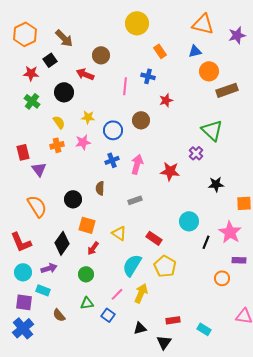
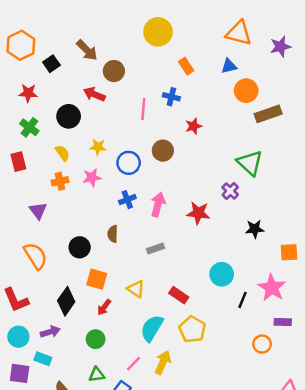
brown arrow: (64, 38) -> (87, 50), moved
black square: (50, 60) -> (51, 64), moved
red rectangle: (23, 152) -> (18, 162), moved

